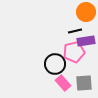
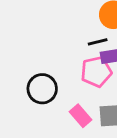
black circle: (55, 64) -> (42, 89), moved

